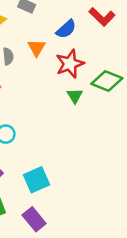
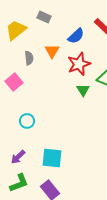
cyan square: (37, 180) -> (52, 158), turned 30

